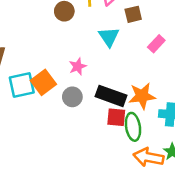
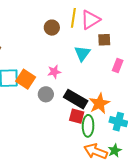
pink rectangle: (156, 44) -> (118, 66), turned -32
orange square: (43, 82) -> (26, 79), turned -30
orange star: (142, 96) -> (99, 103), turned -30

